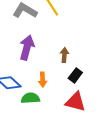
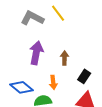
brown arrow: (64, 55) -> (64, 58), moved

